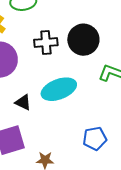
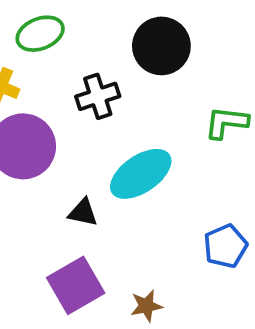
black circle: (83, 40) -> (161, 46), moved

